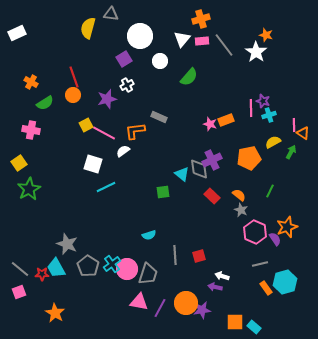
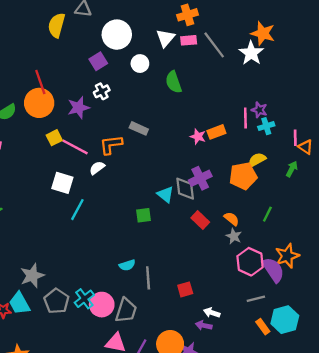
orange star: (266, 35) -> (263, 33), size x1.5
green semicircle: (189, 77) -> (174, 82), turned 120
orange circle: (73, 95) -> (39, 103), size x1.6
yellow semicircle: (273, 142) -> (257, 160), moved
cyan line: (106, 187) -> (77, 210), turned -36
purple semicircle: (275, 239) -> (273, 270), size x1.6
gray star: (67, 244) -> (32, 276), turned 30
gray line: (175, 255) -> (148, 278), moved

